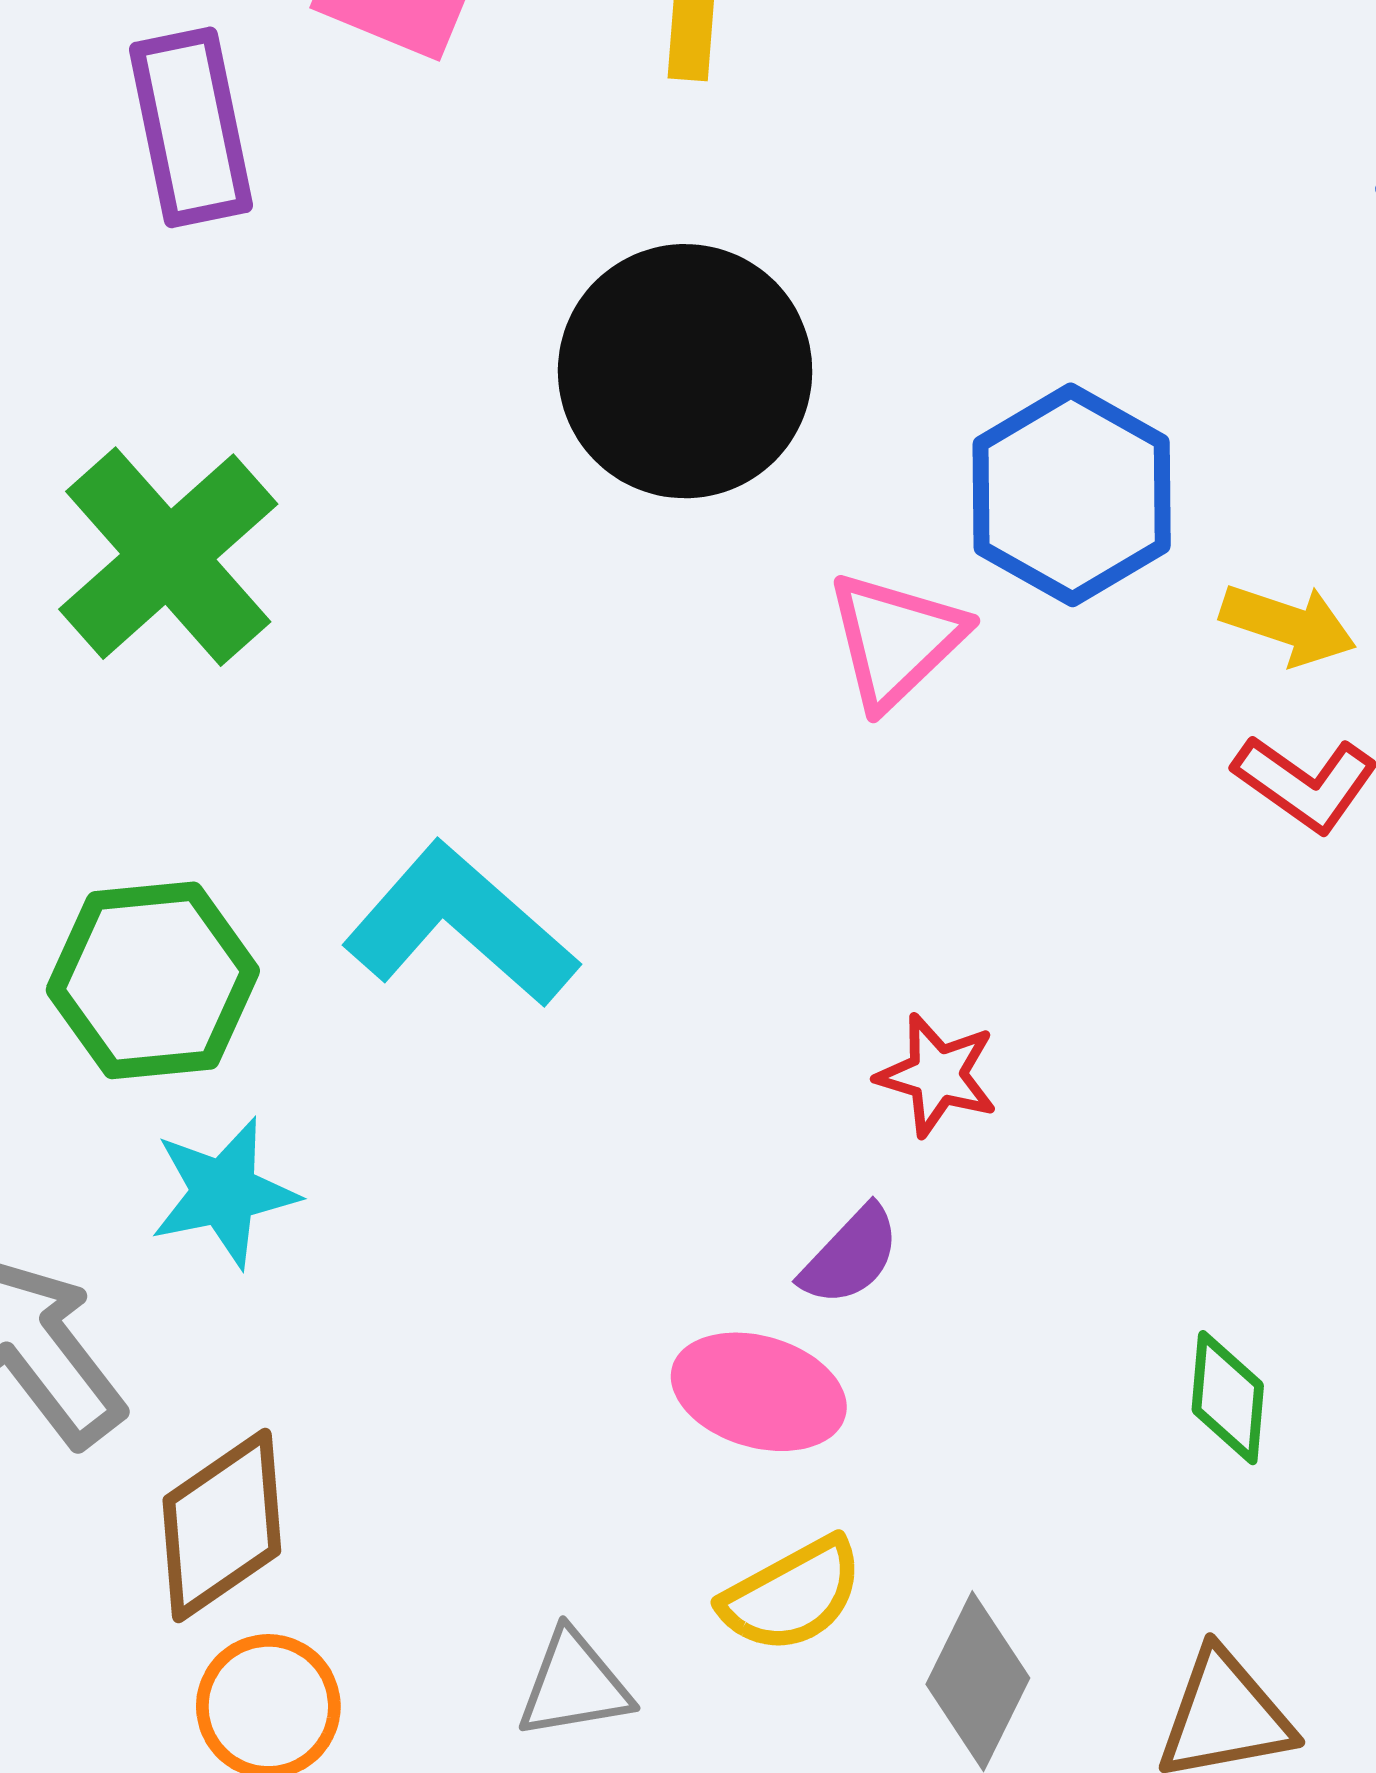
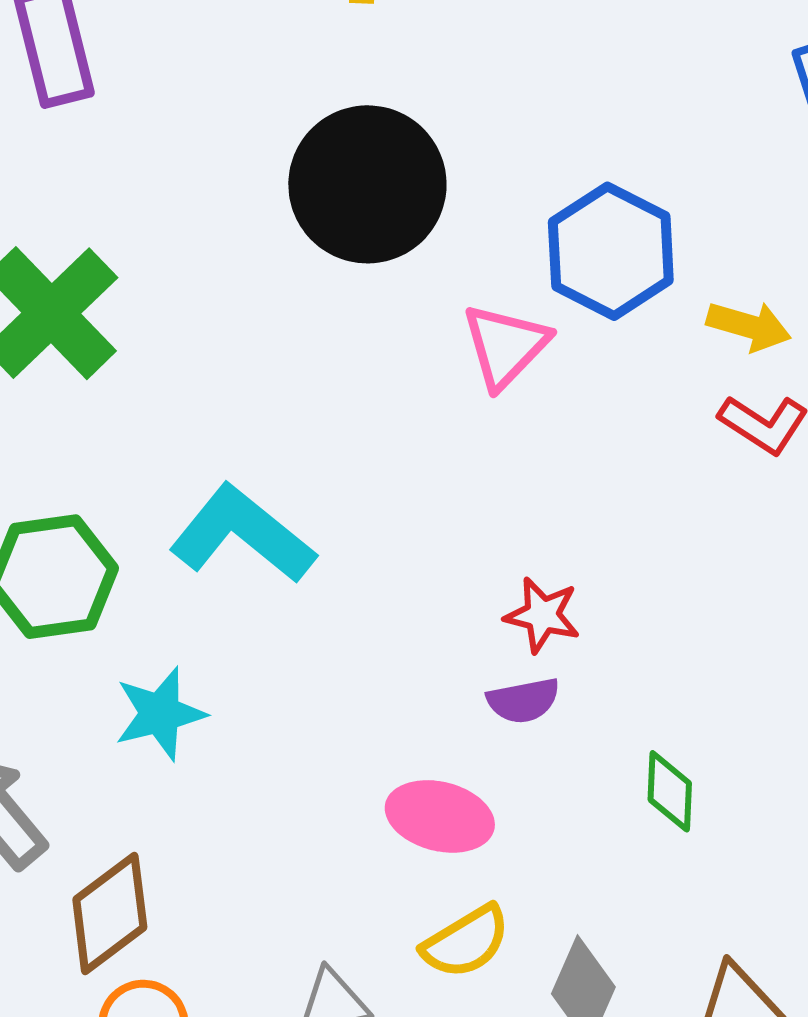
cyan star: (224, 1192) -> (160, 714), moved
purple semicircle: (850, 1256) -> (523, 701), moved, turned 38
green diamond: (1228, 1398) -> (670, 791), moved

